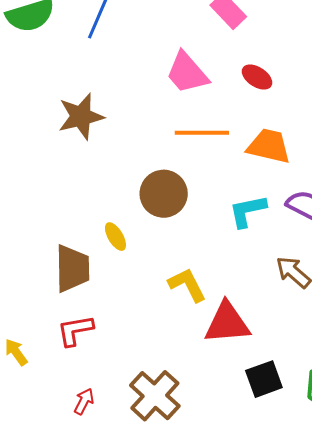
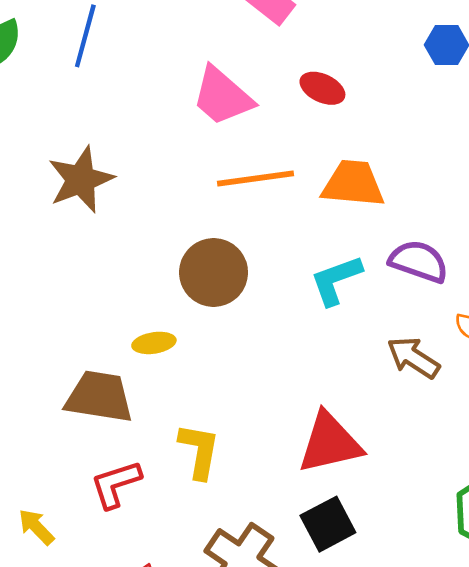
yellow ellipse: (115, 237) -> (154, 343), turned -60
brown trapezoid: (72, 268) -> (99, 397), turned -72
yellow L-shape: (187, 285) -> (199, 451), moved, turned 45
black square: (264, 379) -> (328, 524), moved

